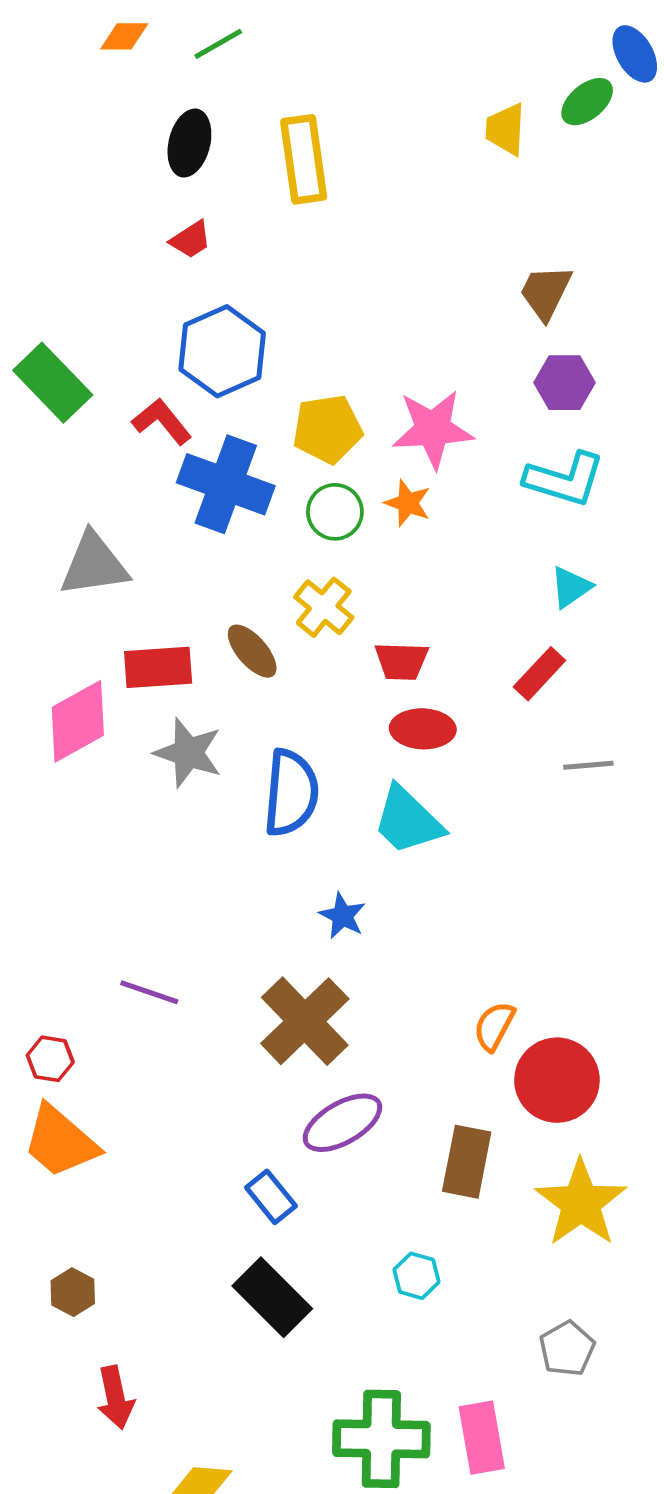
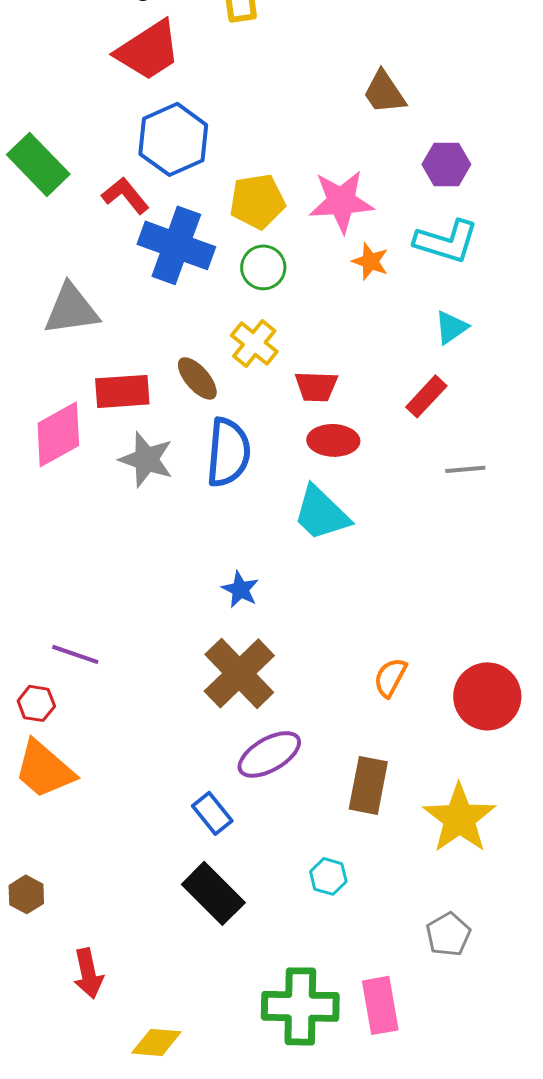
red trapezoid: (191, 240) -> (148, 50), size x2.0
brown trapezoid: (546, 292) -> (384, 92), moved, turned -60
orange star: (408, 503) -> (370, 261), moved
blue semicircle: (291, 793) -> (228, 452), moved
blue star: (342, 916) -> (240, 589), moved
purple line: (149, 992) -> (75, 654), moved
red circle: (557, 1080) -> (487, 696), moved
brown hexagon: (73, 1292) -> (26, 894), moved

